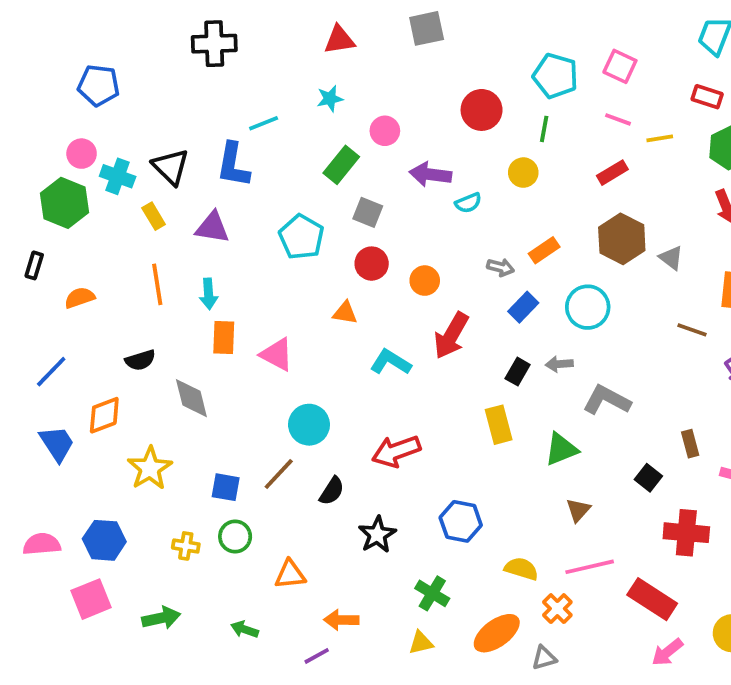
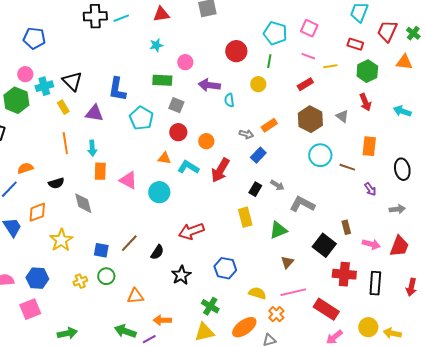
cyan line: (264, 123) -> (121, 18), moved
blue L-shape: (233, 165) -> (117, 89), moved
green rectangle: (341, 165) -> (162, 80), turned 54
cyan cross: (118, 176) -> (44, 86), turned -36
cyan semicircle: (468, 203) -> (229, 100), turned 104
gray triangle: (671, 258) -> (342, 116), moved
orange semicircle: (80, 298) -> (25, 168), moved
cyan circle: (588, 307) -> (320, 155), moved
cyan L-shape: (391, 362) -> (188, 167), moved
gray arrow: (559, 364) -> (277, 185), turned -144
cyan circle: (309, 425) -> (159, 192), moved
black square: (648, 478) -> (324, 245), size x1.6
yellow cross: (186, 546) -> (80, 281), turned -32
green arrow: (161, 618) -> (67, 333), moved
green arrow: (245, 629) -> (125, 331), moved, size x1.5
yellow triangle: (421, 643) -> (204, 332), size x1.5

